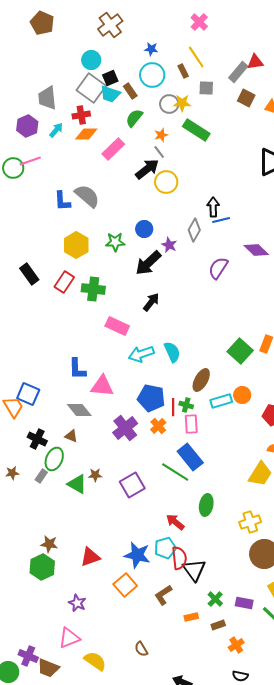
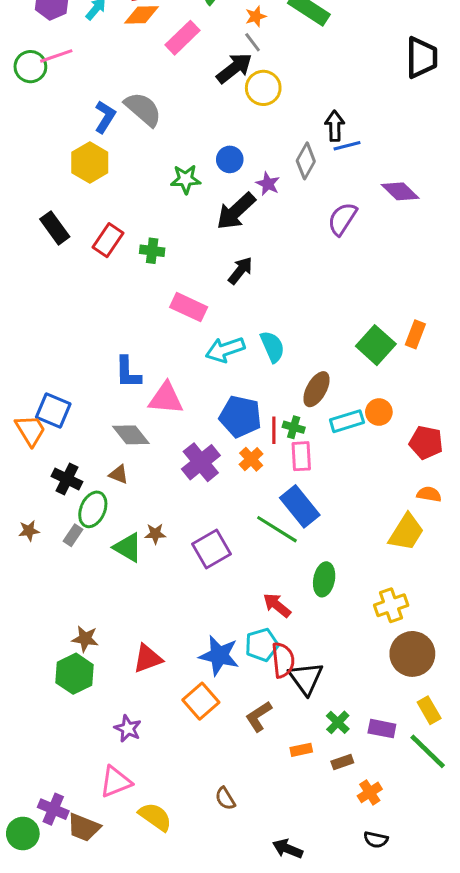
blue L-shape: (62, 201) -> (105, 117), turned -145
yellow hexagon: (76, 245) -> (90, 162), moved
green cross: (93, 289) -> (152, 251), size x0.7

